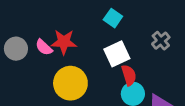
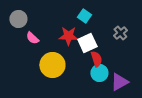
red star: (64, 42) -> (68, 36), moved
gray circle: (16, 49) -> (18, 19), moved

